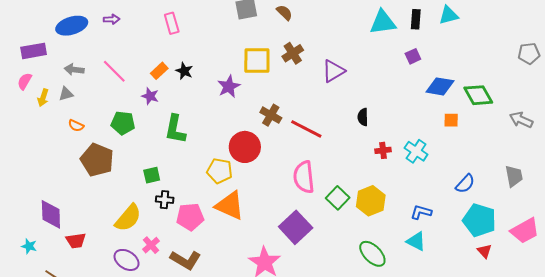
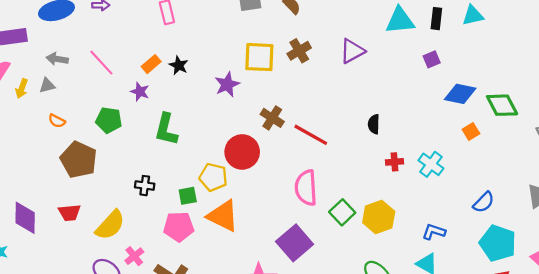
purple triangle: (333, 71) -> (352, 51), moved
orange square: (451, 120) -> (471, 131), turned -35
green square: (152, 175) -> (188, 196), moved
black cross: (165, 200) -> (145, 186), moved
red trapezoid: (76, 241) -> (69, 213), moved

